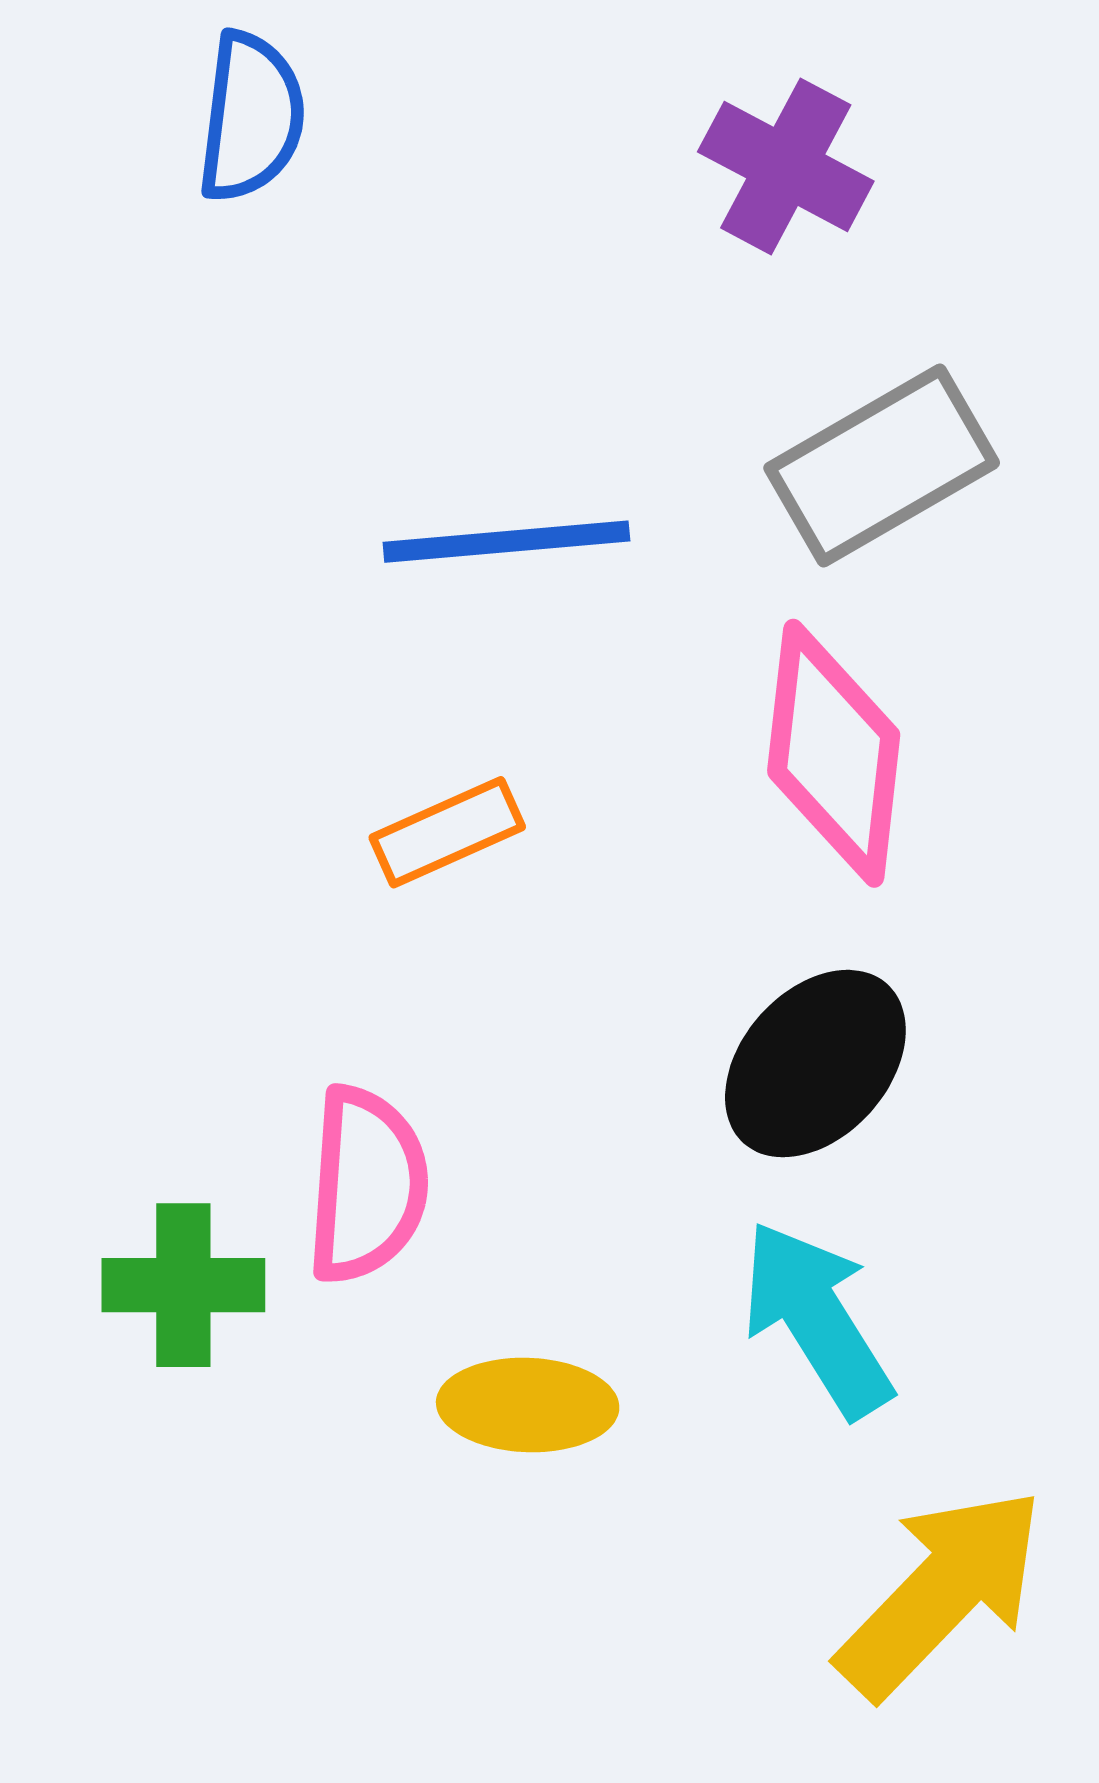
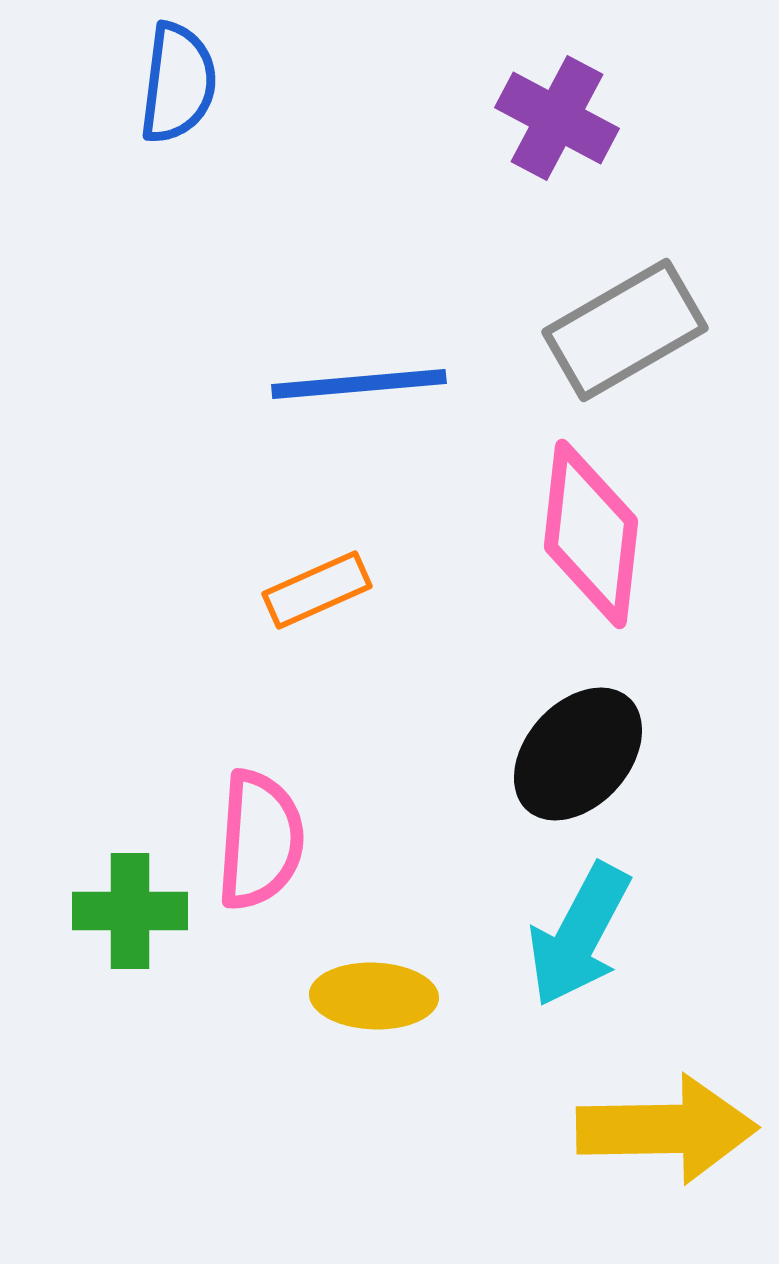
cyan arrow: (817, 1319) -> (579, 935), turned -120
yellow arrow: (941, 1593) -> (667, 1129), turned 45

